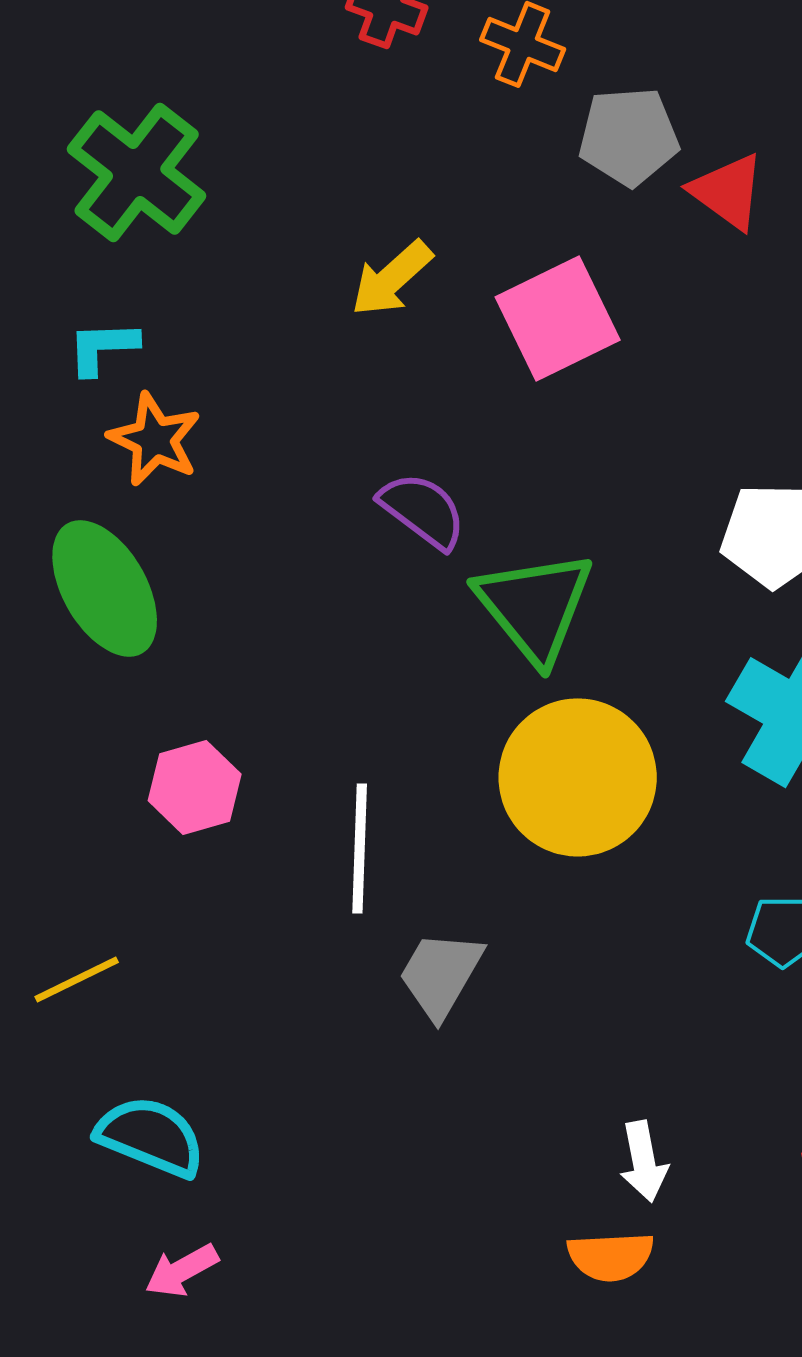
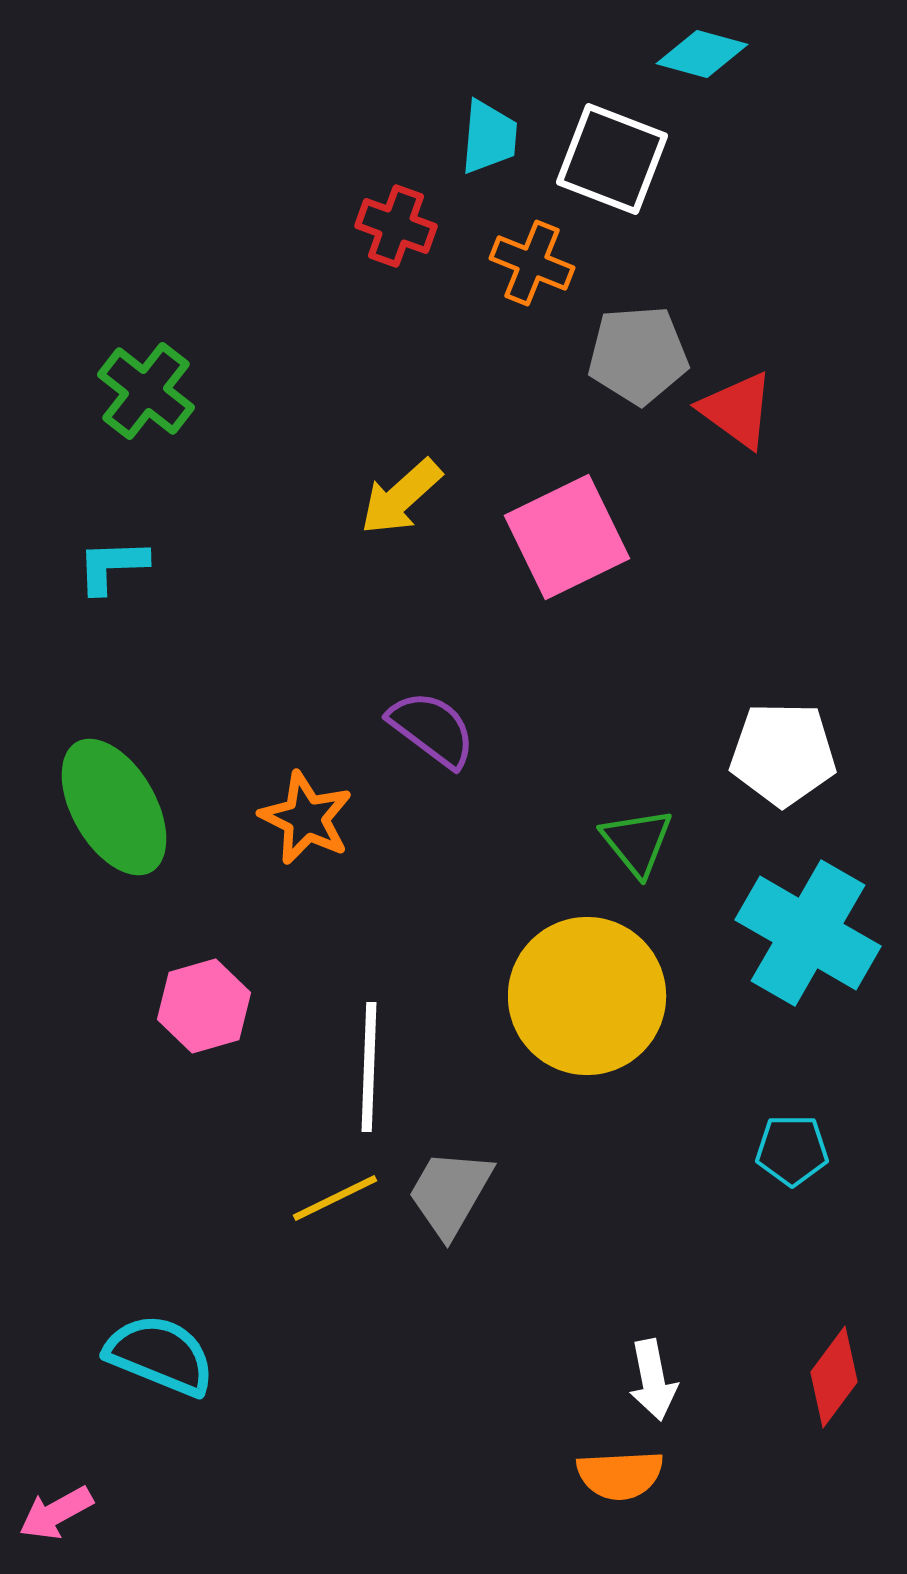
green cross: (137, 172) -> (146, 391), size x0.7
orange star: (155, 439) -> (306, 818), moved
green triangle: (535, 606) -> (637, 842), moved, size x0.6
yellow line: (77, 979) -> (335, 1198), moved
pink arrow: (182, 1270) -> (56, 1513), moved

